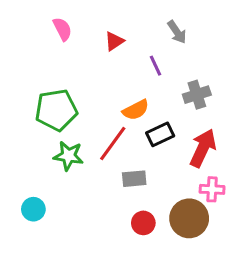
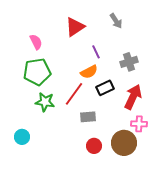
pink semicircle: (62, 29) -> (36, 42), moved
red triangle: (114, 41) -> (75, 27), size x1.5
purple line: (156, 66) -> (96, 52), moved

